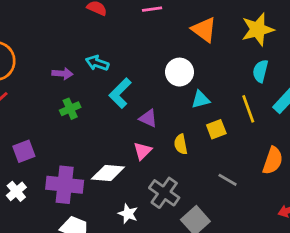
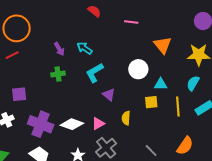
purple arrow: (62, 74) -> (59, 49), turned 40
cyan triangle: (201, 100) -> (161, 84), moved
yellow square: (216, 129) -> (151, 102), moved
pink triangle: (143, 151) -> (98, 124), moved

